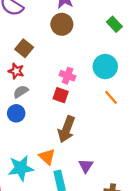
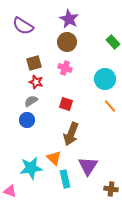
brown square: (24, 48) -> (34, 63), turned 35
red star: (16, 71) -> (36, 82), moved
pink cross: (68, 76) -> (65, 68), moved
purple triangle: (86, 166) -> (88, 166), size x1.5

